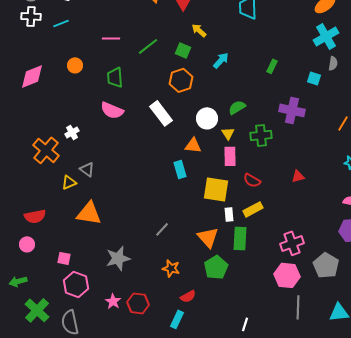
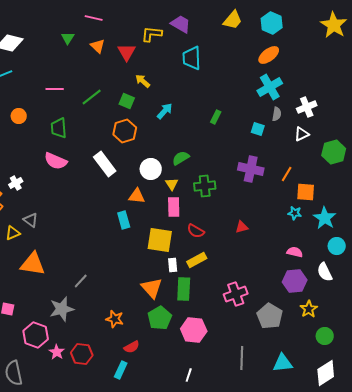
purple cross: (292, 110) -> (251, 169), moved
gray line: (162, 229) -> (81, 281), moved
pink hexagon: (287, 275) -> (194, 330), moved
pink hexagon: (76, 284) -> (36, 335), moved

